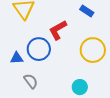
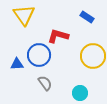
red L-shape: (58, 30) -> (58, 36), turned 45
gray semicircle: (31, 81) -> (45, 83), moved

